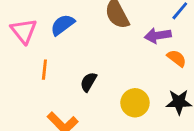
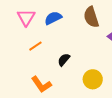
orange line: (44, 70) -> (35, 46), turned 40

